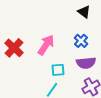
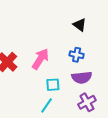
blue cross: (81, 41) -> (77, 55), turned -32

